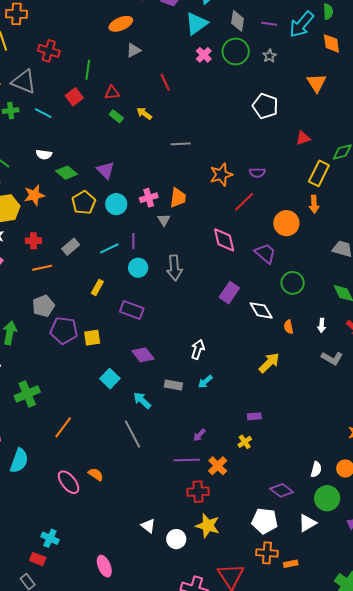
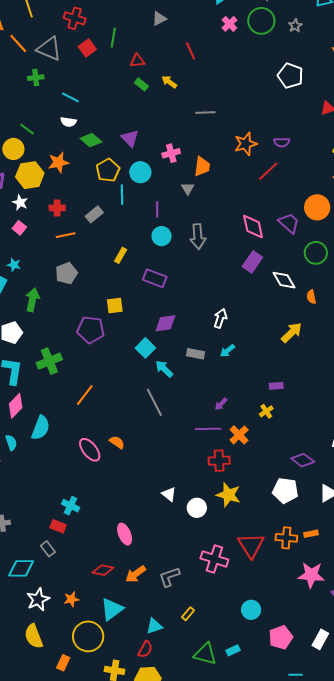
red square: (74, 97) -> (87, 48), moved
cyan line: (43, 113) -> (70, 97), moved
pink cross: (149, 198) -> (171, 153), moved
orange circle: (286, 223) -> (317, 207), moved
pink diamond: (224, 240) -> (253, 227), moved
cyan line: (109, 248) -> (122, 195), moved, turned -66
purple pentagon: (64, 330) -> (91, 330), moved
purple diamond: (143, 355) -> (165, 323), turned -60
cyan square: (110, 379) -> (145, 348), moved
orange cross: (267, 553) -> (286, 538), moved

